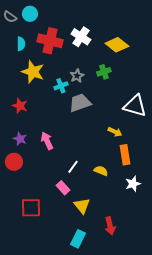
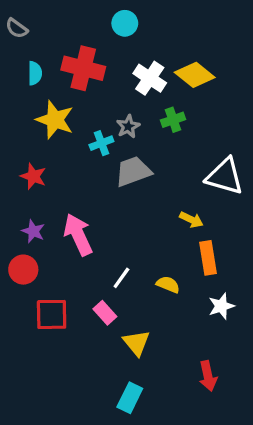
cyan circle: (30, 14) -> (125, 23), moved
white cross: (81, 37) -> (150, 78), moved
pink arrow: (47, 141) -> (78, 235), size x1.4
red square: (31, 208) -> (52, 314), moved
red arrow: (110, 226) -> (208, 376), moved

